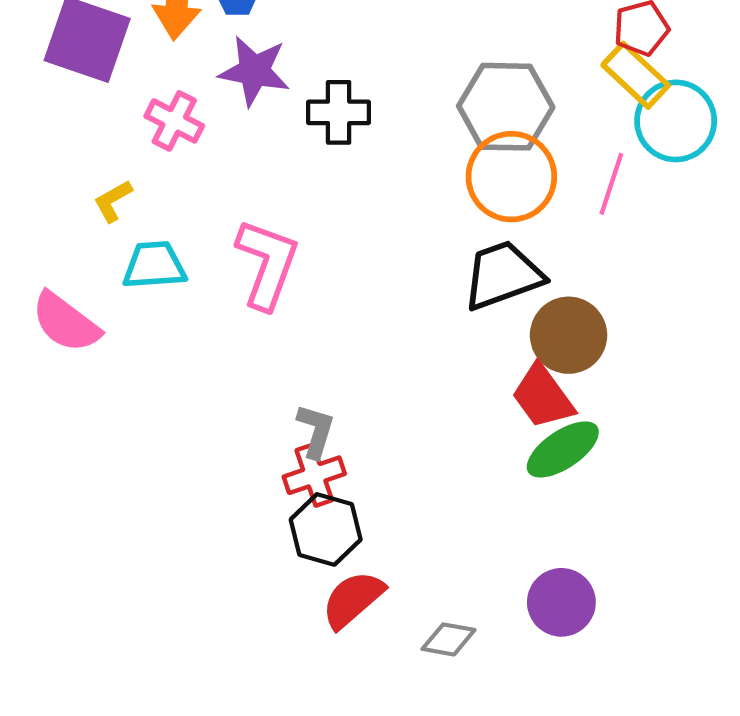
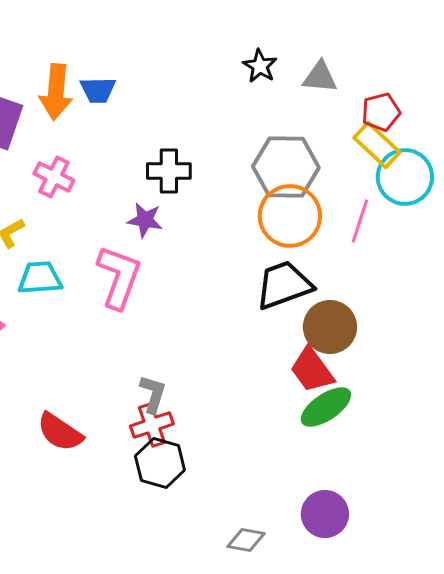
purple star: (254, 71) -> (145, 220), moved, size x0.7
red semicircle: (353, 599) -> (60, 432), moved, turned -105

